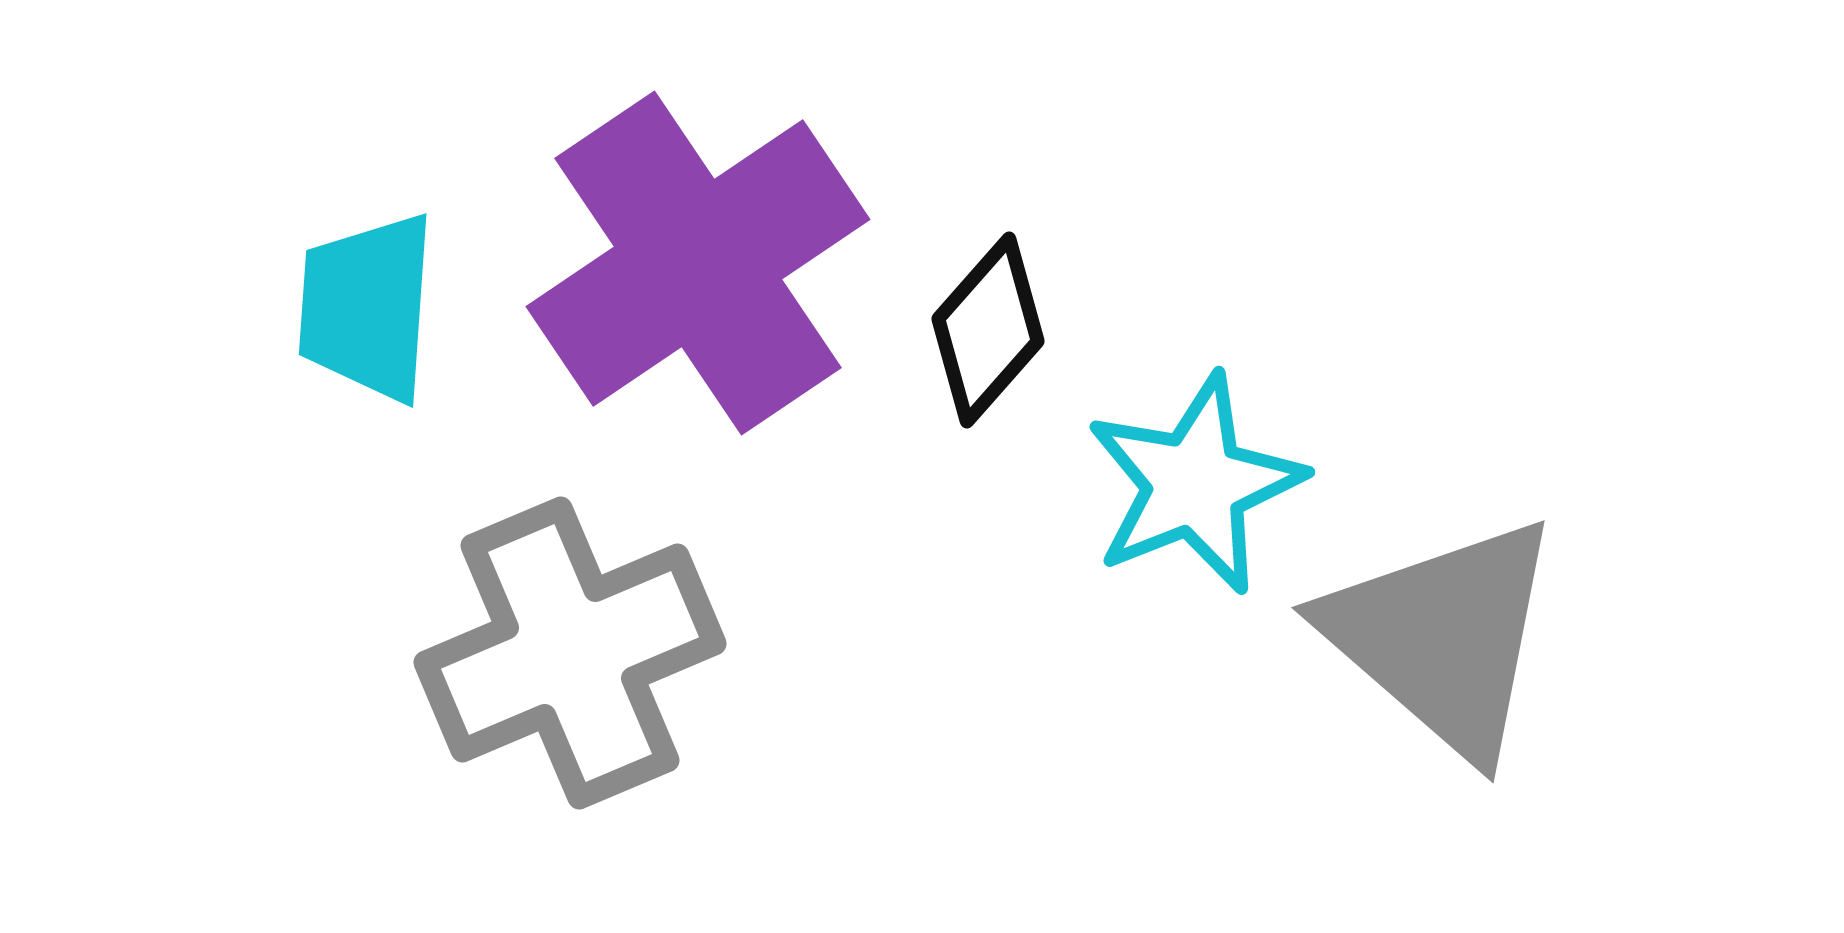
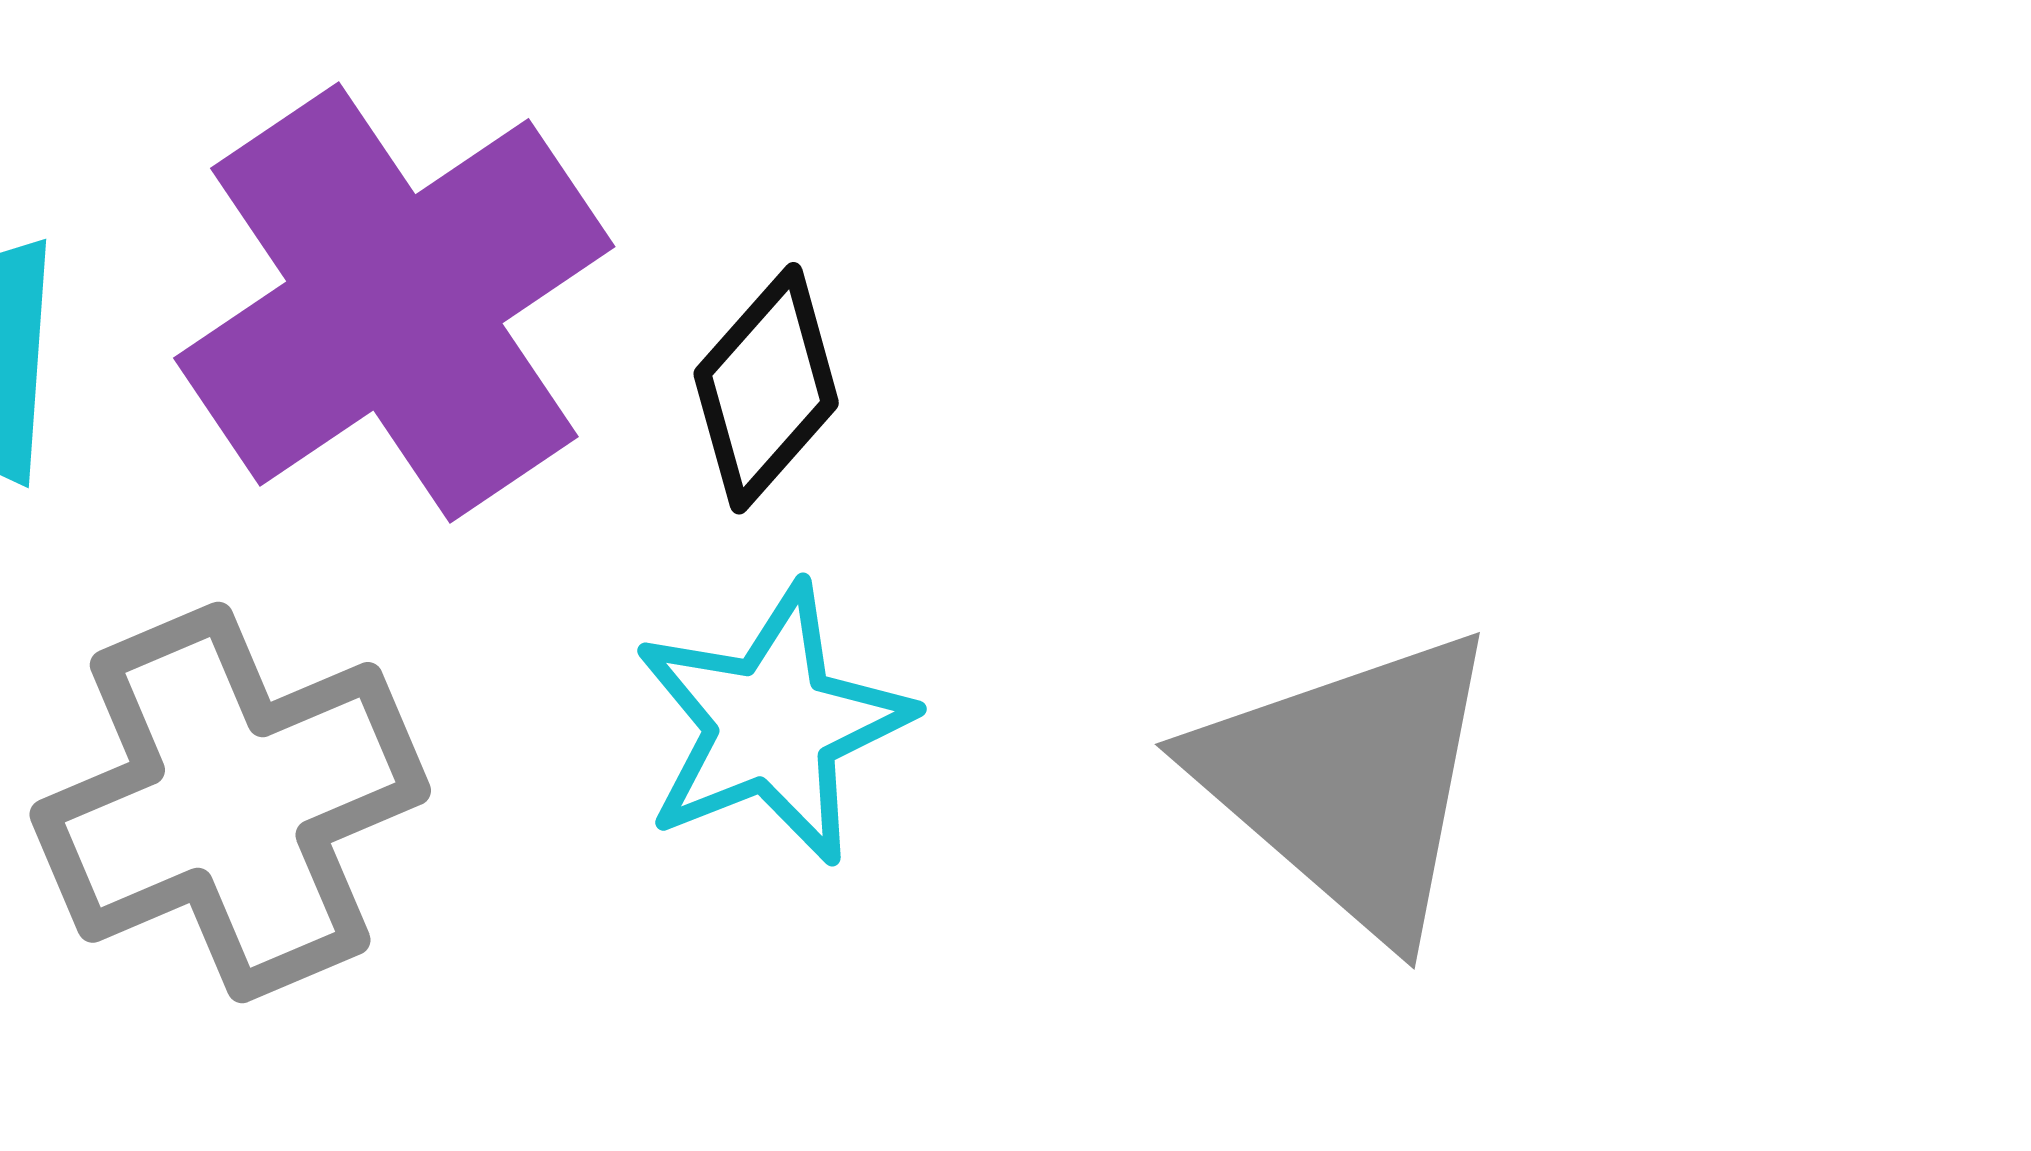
cyan star: (1195, 484) -> (773, 724), moved

